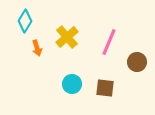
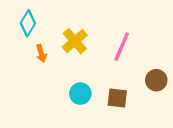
brown circle: (137, 62) -> (156, 80), moved

